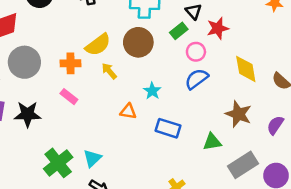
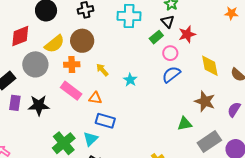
brown circle: (138, 42) -> (82, 41), moved
yellow semicircle: (98, 45) -> (54, 44), moved
cyan star: (152, 91) -> (130, 80), moved
pink rectangle: (69, 97) -> (71, 91), size x1.5
orange triangle: (128, 111) -> (95, 98), moved
blue rectangle: (168, 128) -> (105, 121), moved

